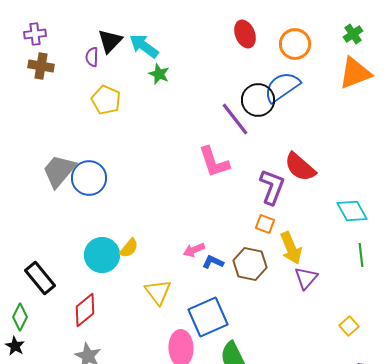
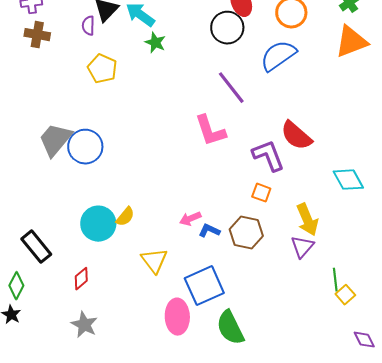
black circle: (258, 100) -> (227, 28), moved
purple L-shape: (272, 187) -> (268, 156), turned -42
yellow arrow: (291, 248) -> (307, 220), moved
green line: (361, 255) -> (335, 280), moved
red diamond: (85, 310) -> (81, 279), size x0.7

